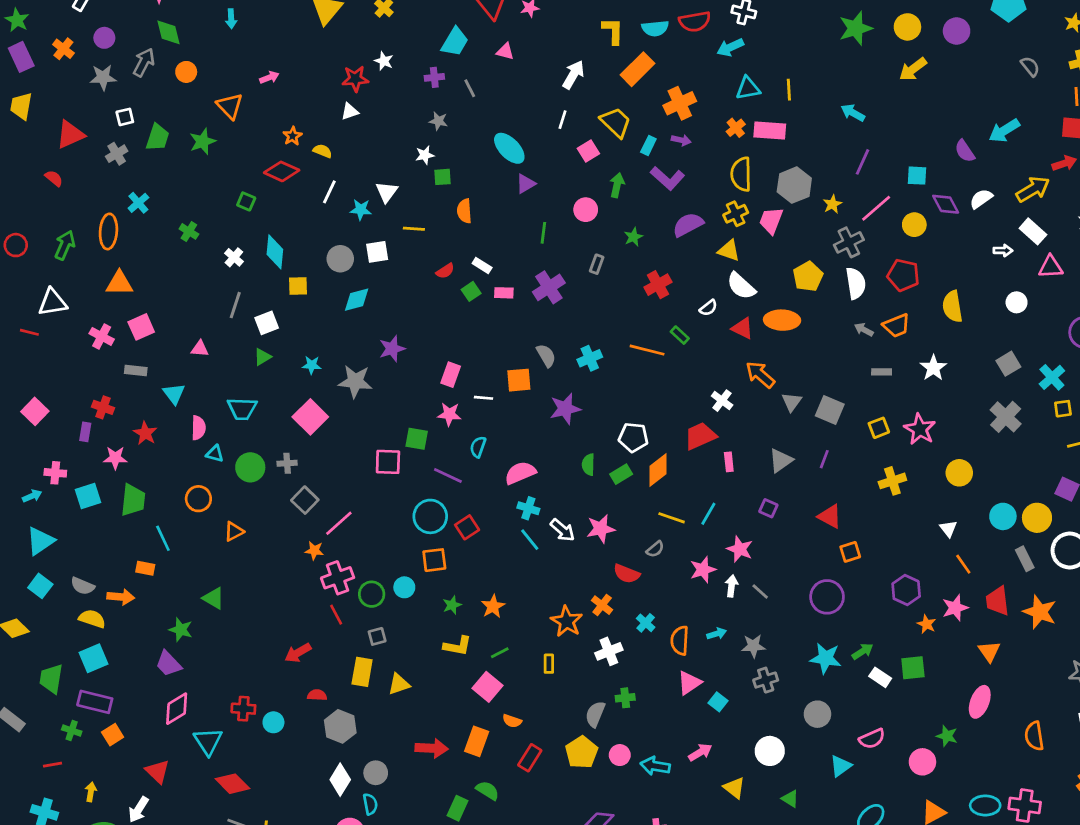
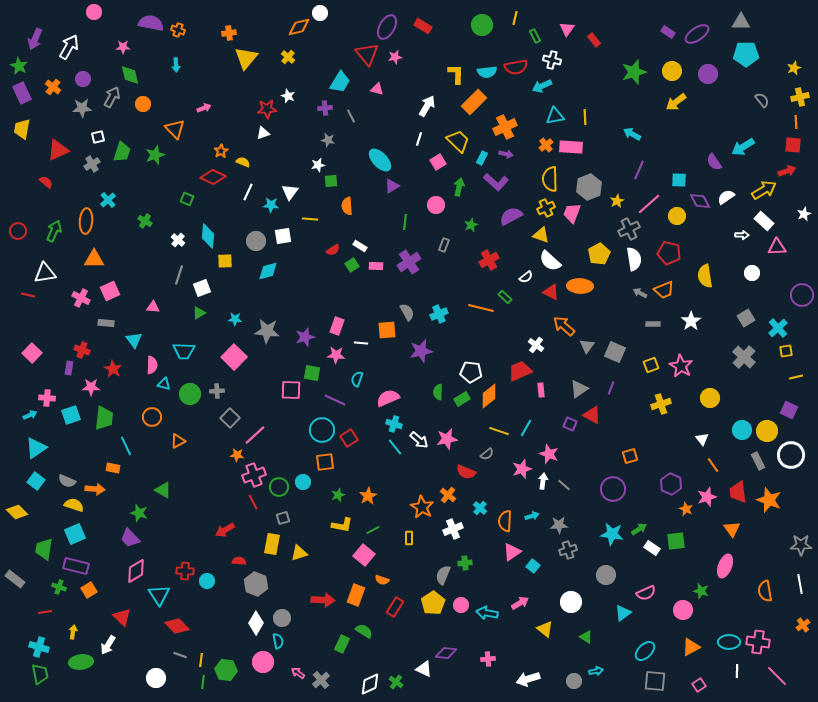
purple star: (392, 349) -> (305, 337), moved
red triangle: (830, 516) -> (592, 415), moved

